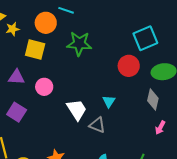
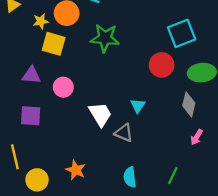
yellow star: (13, 29) -> (41, 21), moved
purple square: (17, 112) -> (31, 116), turned -30

